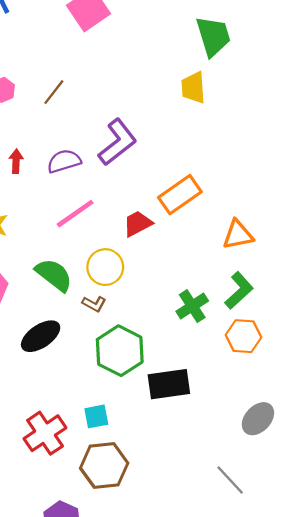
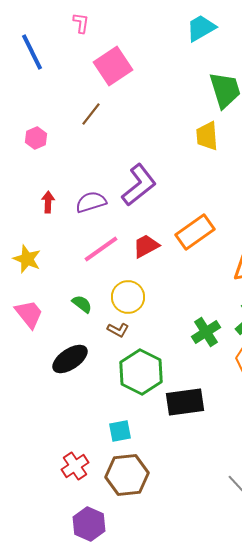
brown line: (54, 92) -> (91, 114), moved
red trapezoid: (138, 224) -> (146, 246), moved
green semicircle: (54, 275) -> (82, 304), size x0.6
red cross: (45, 433) -> (75, 466), moved, size x0.7

